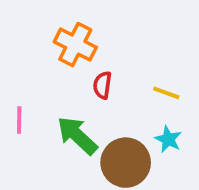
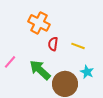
yellow line: (166, 93) -> (78, 46), moved
pink line: (19, 120) -> (10, 62), turned 40

